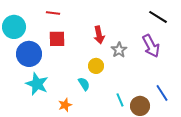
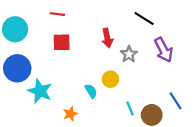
black line: (158, 17) -> (144, 18), moved
blue circle: (29, 54) -> (17, 68), moved
yellow circle: (96, 66) -> (110, 79), moved

